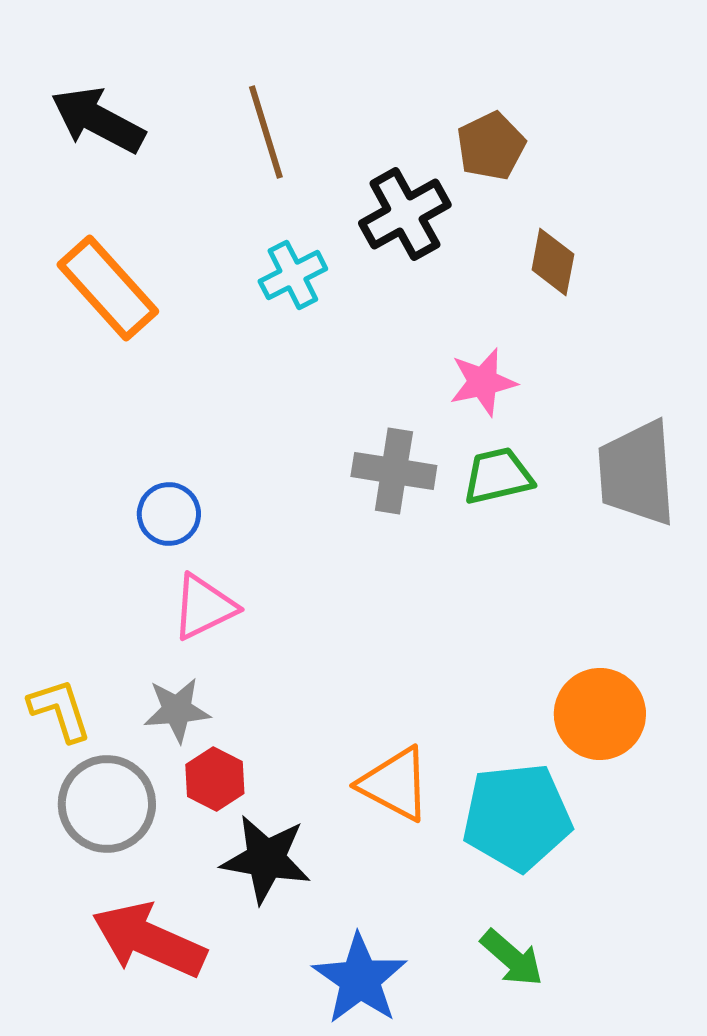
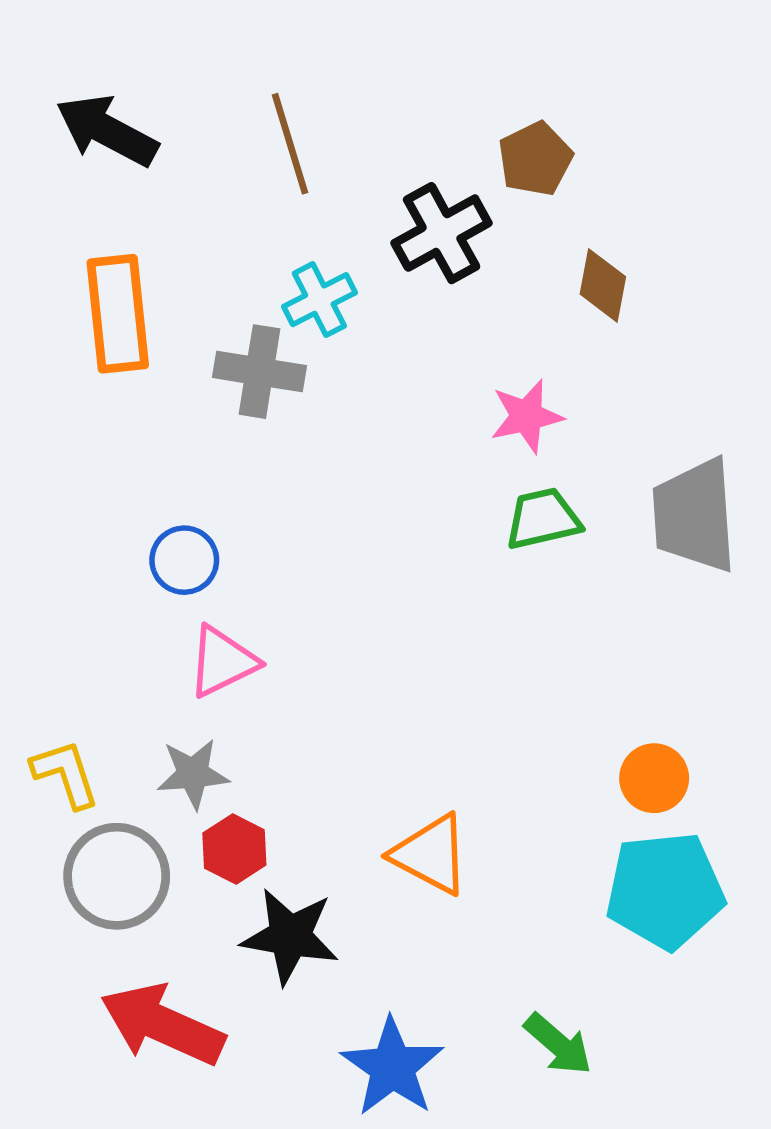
orange rectangle: (108, 288) -> (118, 314), turned 36
gray cross: (394, 471) -> (259, 372), moved
orange circle: (600, 714) -> (654, 778), size x0.7
cyan pentagon: (517, 817) -> (665, 890), moved

